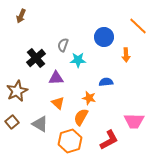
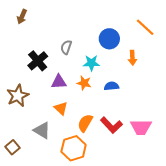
cyan star: (78, 60) -> (91, 63), moved
orange star: (89, 98) -> (84, 83), moved
brown square: (12, 122) -> (12, 147), moved
red L-shape: (109, 140) -> (111, 125), moved, turned 75

